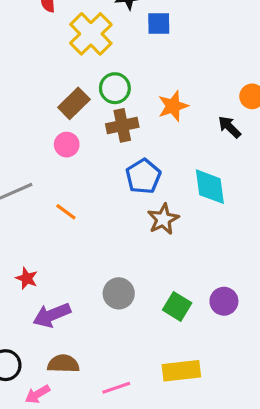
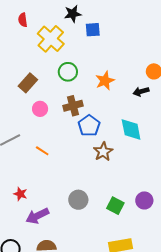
brown rectangle: (74, 103) -> (28, 83), moved
brown cross: (122, 125) -> (73, 106), moved
black arrow: (229, 127) -> (141, 92), turned -56

